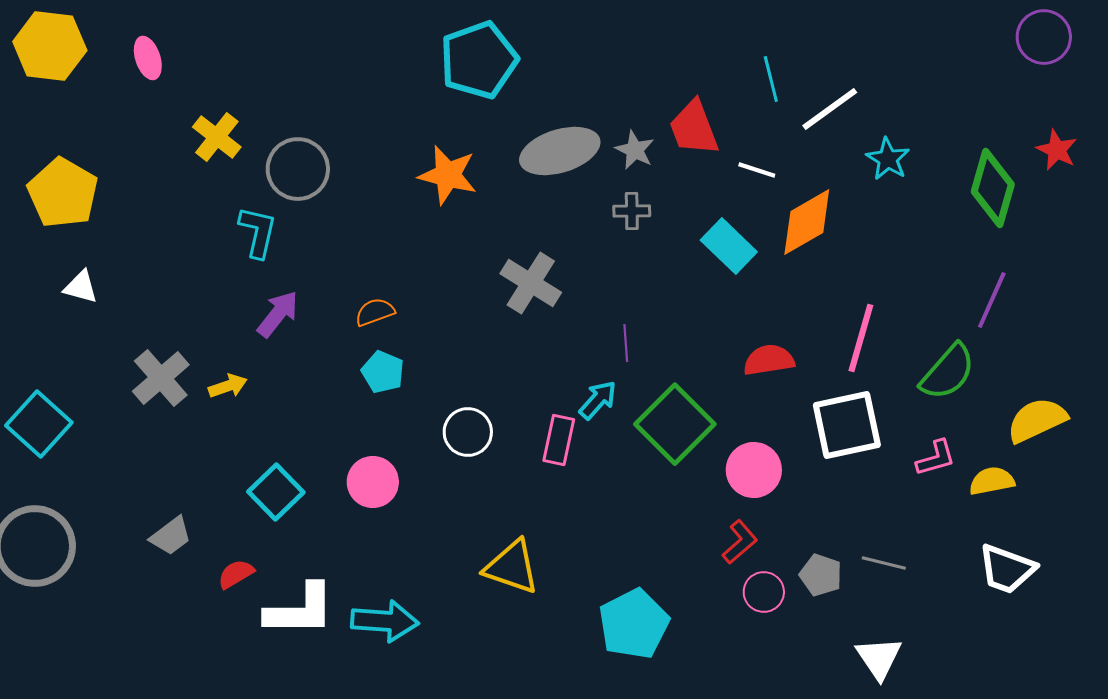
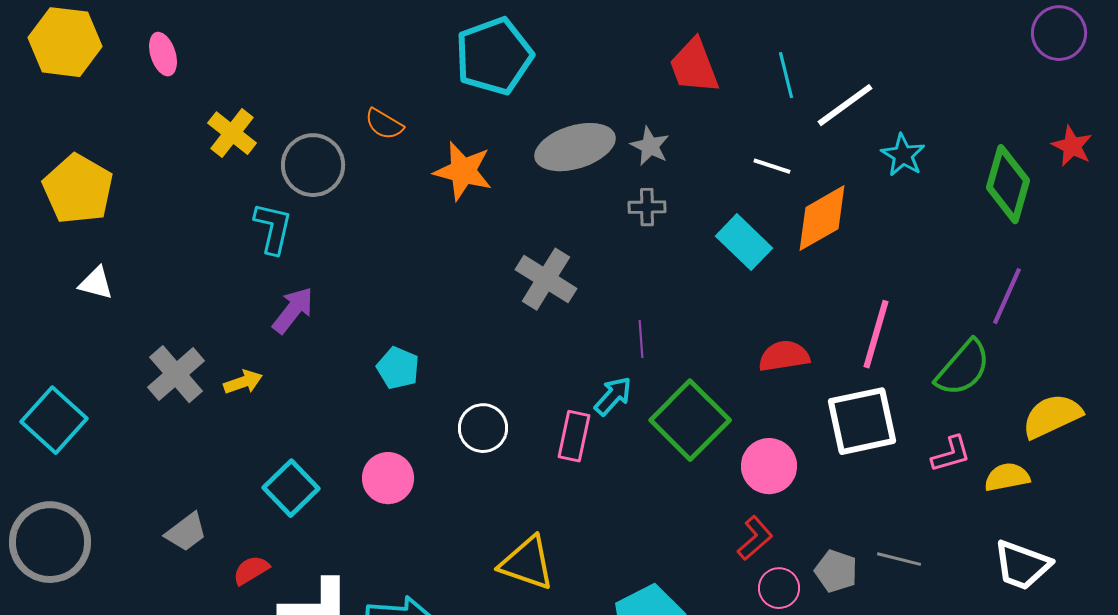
red trapezoid: (694, 128) -> (694, 66), moved
orange semicircle: (375, 312) -> (384, 124), moved, turned -129

